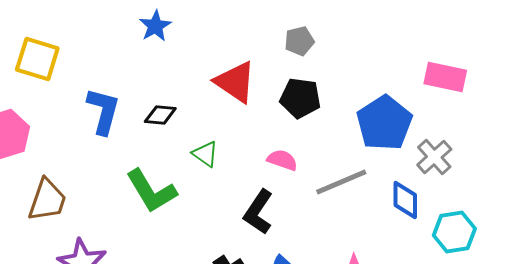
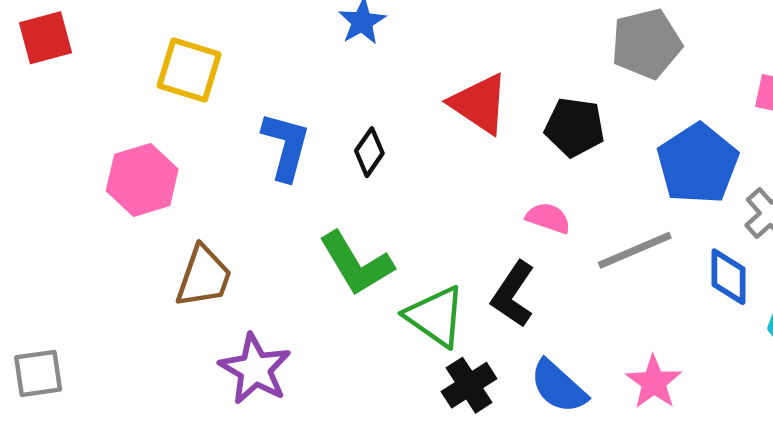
gray pentagon: (299, 41) -> (646, 44), moved, size x1.6
black diamond: (160, 115) -> (369, 152), turned -60
green triangle: (205, 154) -> (435, 316), moved, size x1.6

